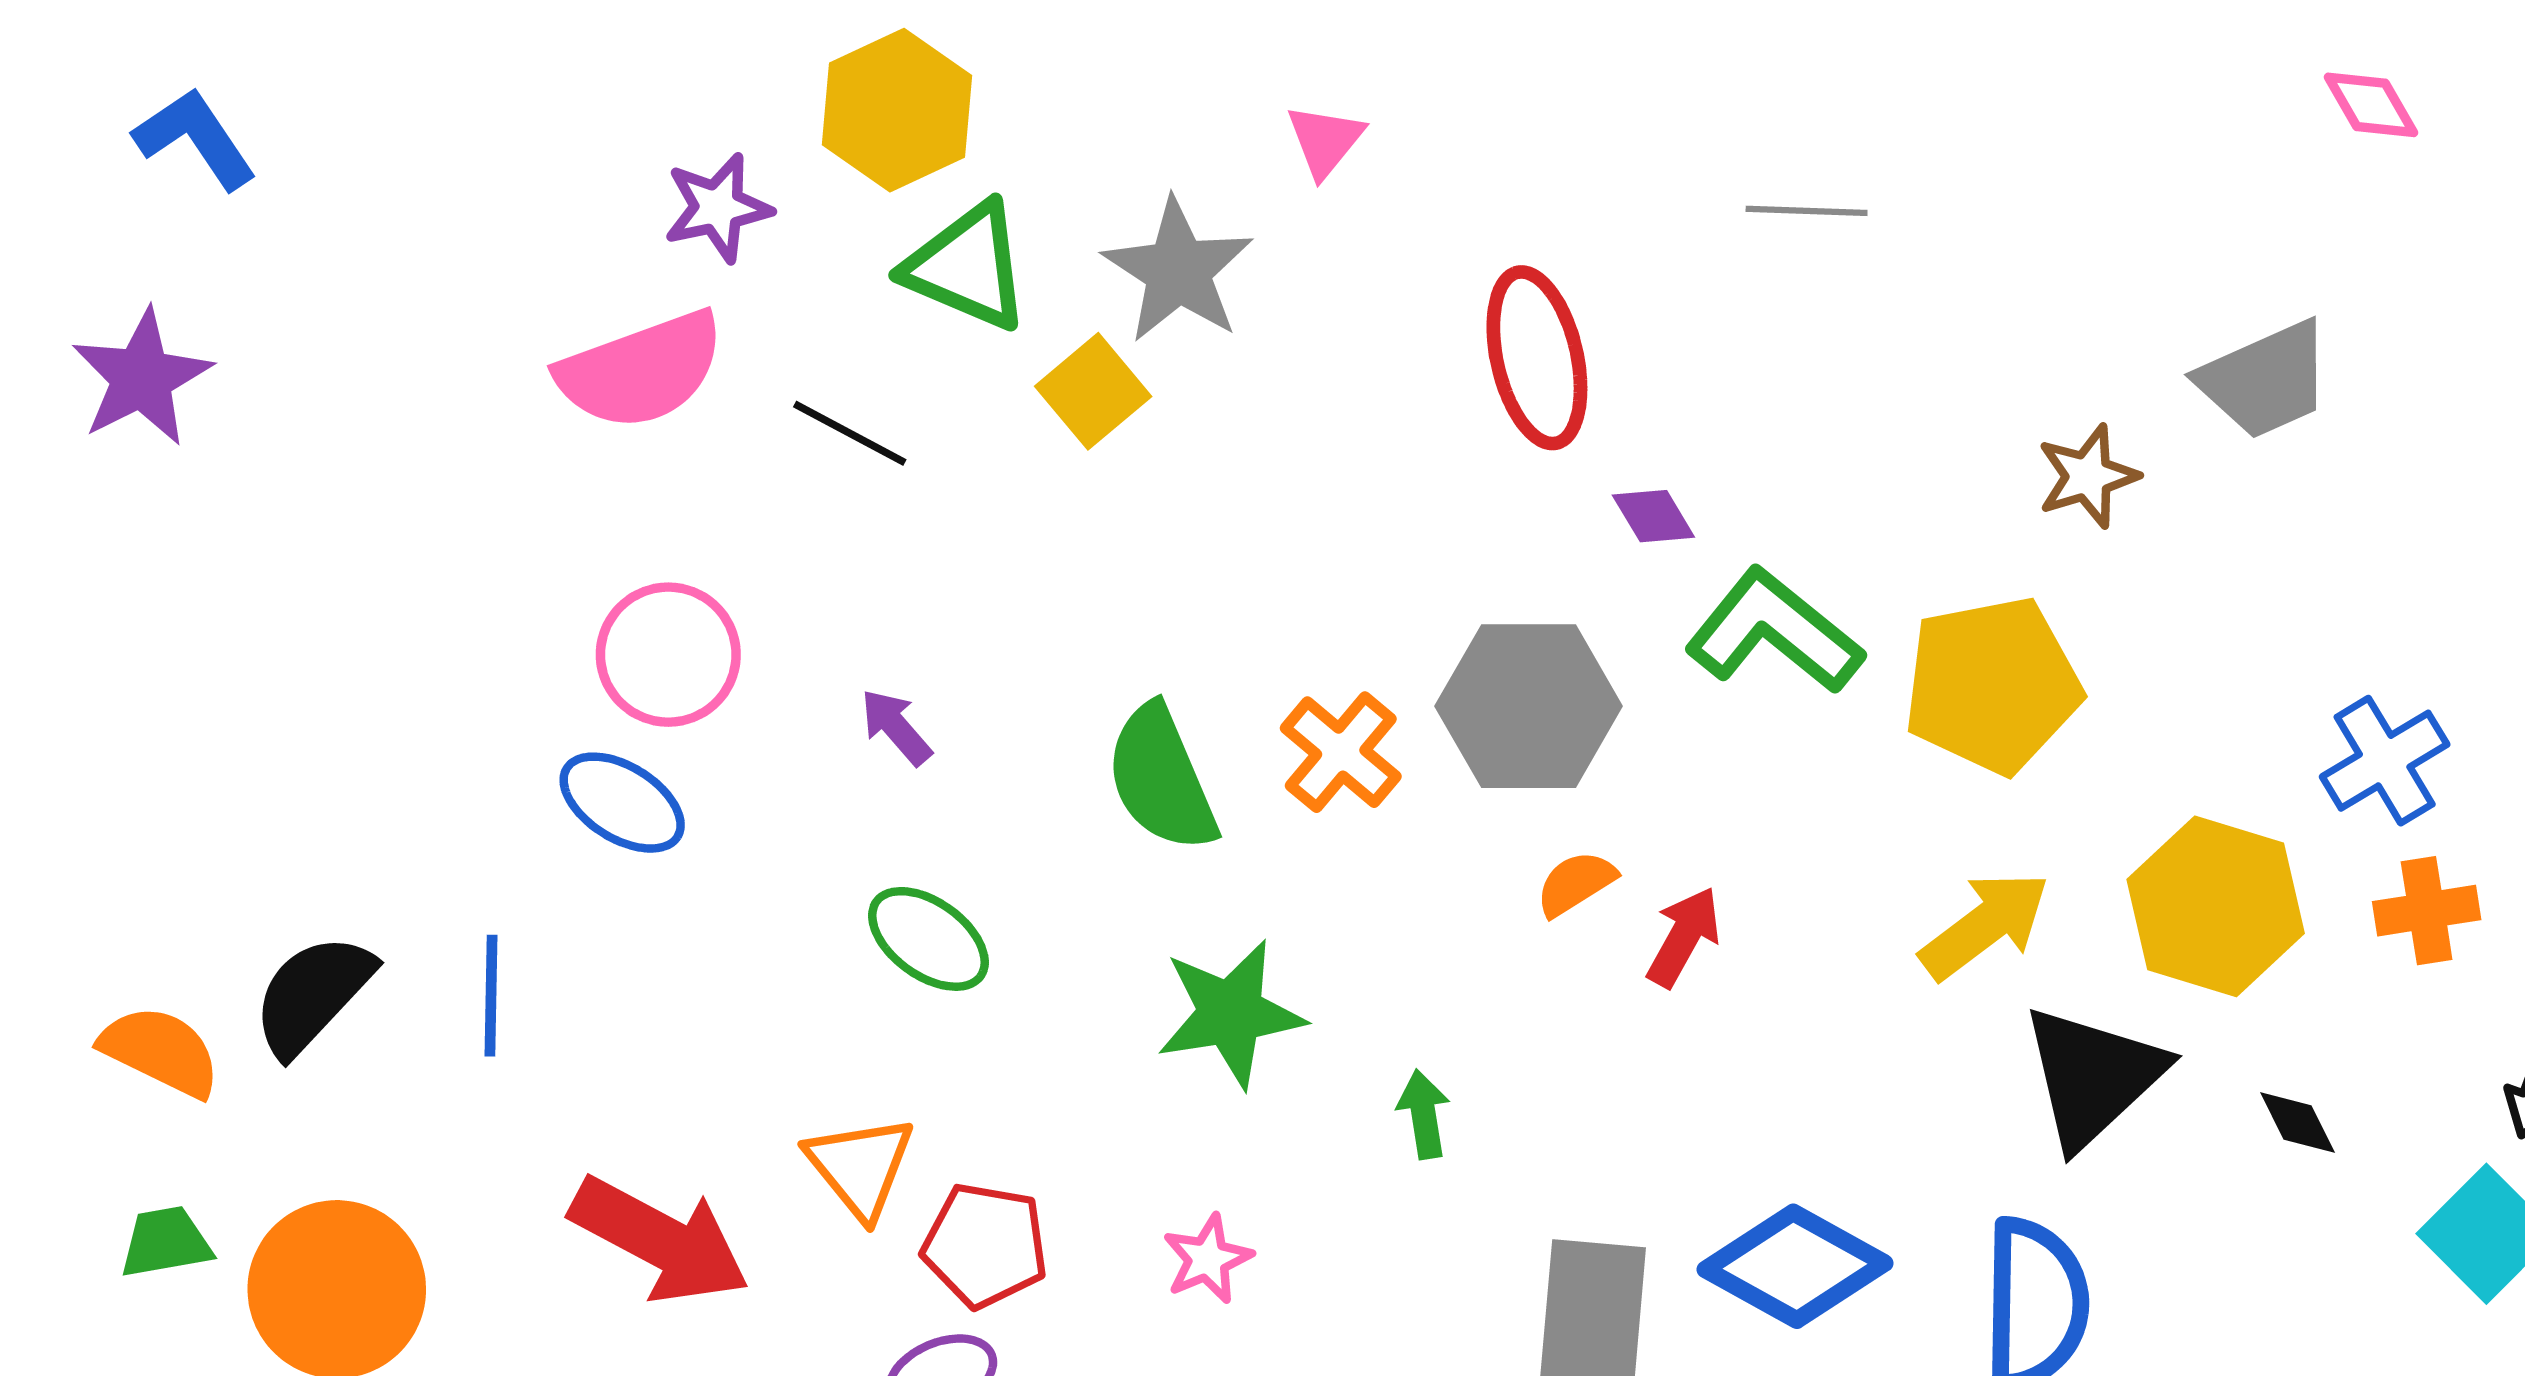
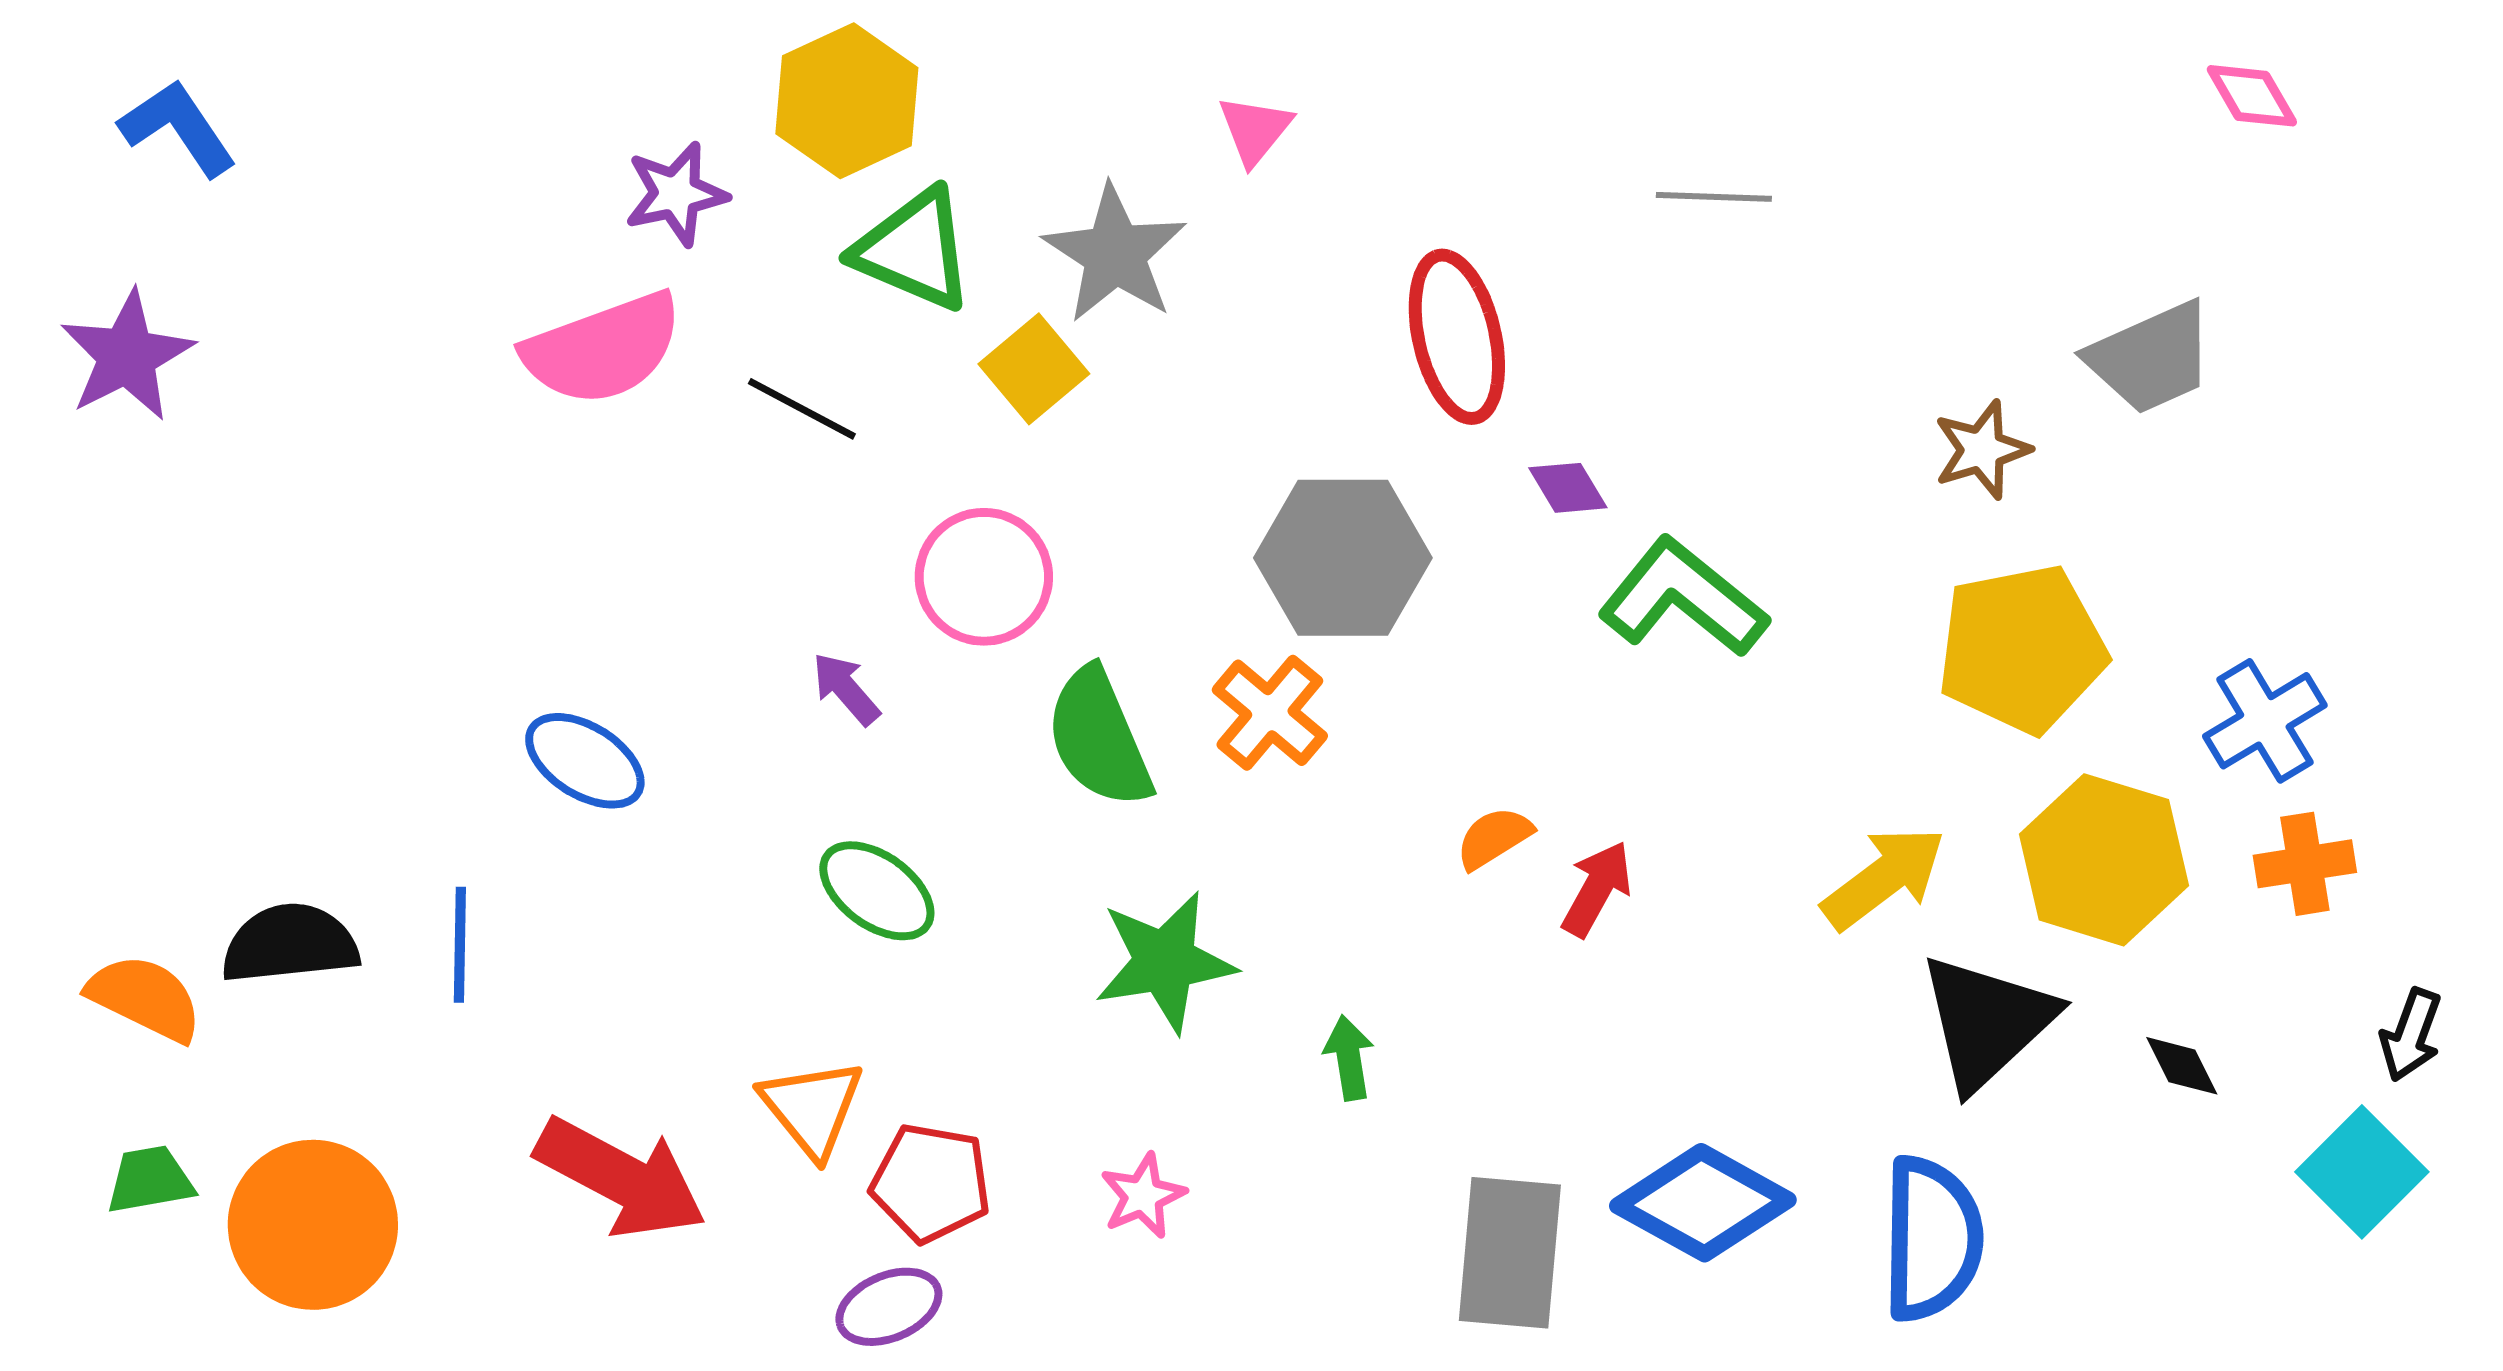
pink circle: (668, 655) -> (984, 577), moved
yellow pentagon: (1992, 685) -> (2022, 649), moved
gray hexagon: (1529, 706) -> (1343, 558), moved
black semicircle: (313, 995) -> (290, 944), turned 41

